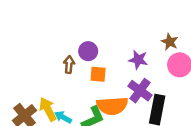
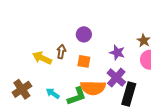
purple circle: (88, 51) -> (84, 34), moved
yellow arrow: (48, 109) -> (42, 58), moved, turned -42

